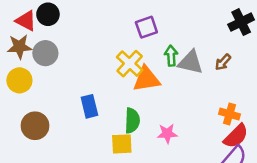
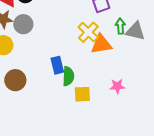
green semicircle: (132, 121) -> (68, 76), moved

